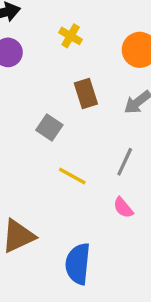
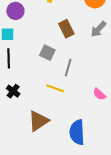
gray line: (125, 162) -> (68, 68), moved
yellow line: (72, 176) -> (55, 88), moved

